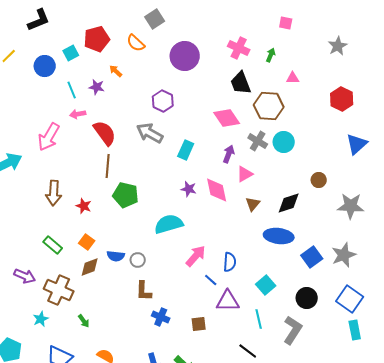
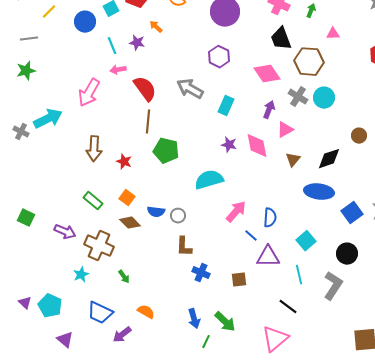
purple hexagon: (163, 101) -> (219, 57), moved
brown diamond: (90, 267) -> (130, 223), turned 65

